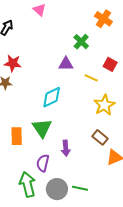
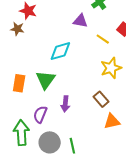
green line: (80, 188) -> (72, 146), turned 56

